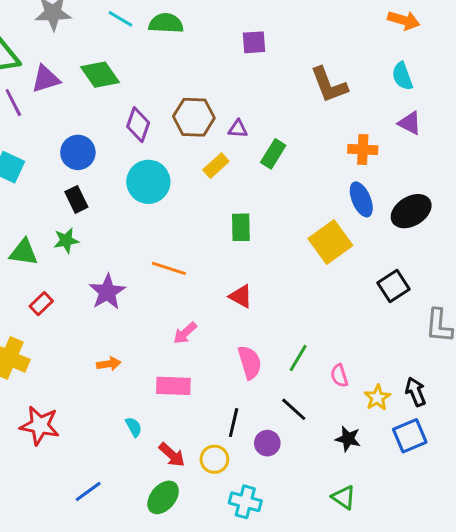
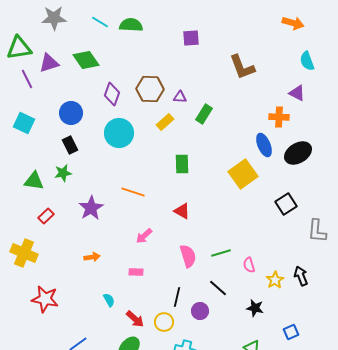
cyan semicircle: (402, 76) -> (307, 61), moved
orange cross: (363, 149) -> (279, 117), moved
green line: (298, 358) -> (221, 253), turned 42
pink rectangle: (173, 386) -> (136, 272), size x0.6
blue square: (410, 436) -> (291, 332), moved, size x0.7

